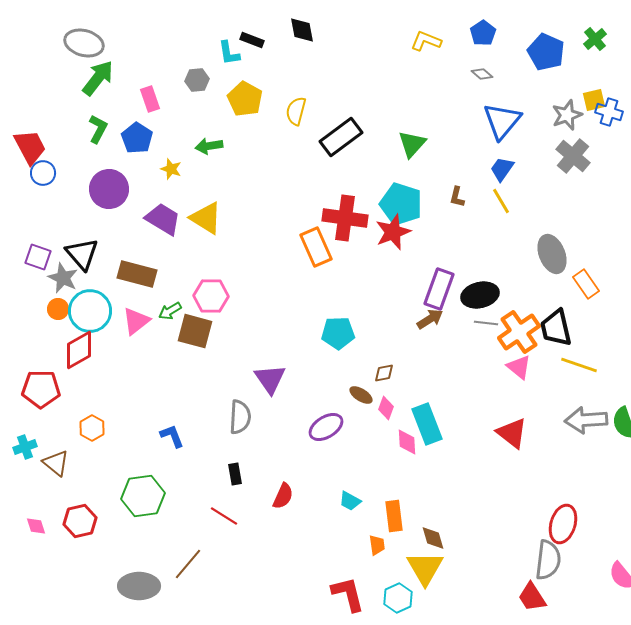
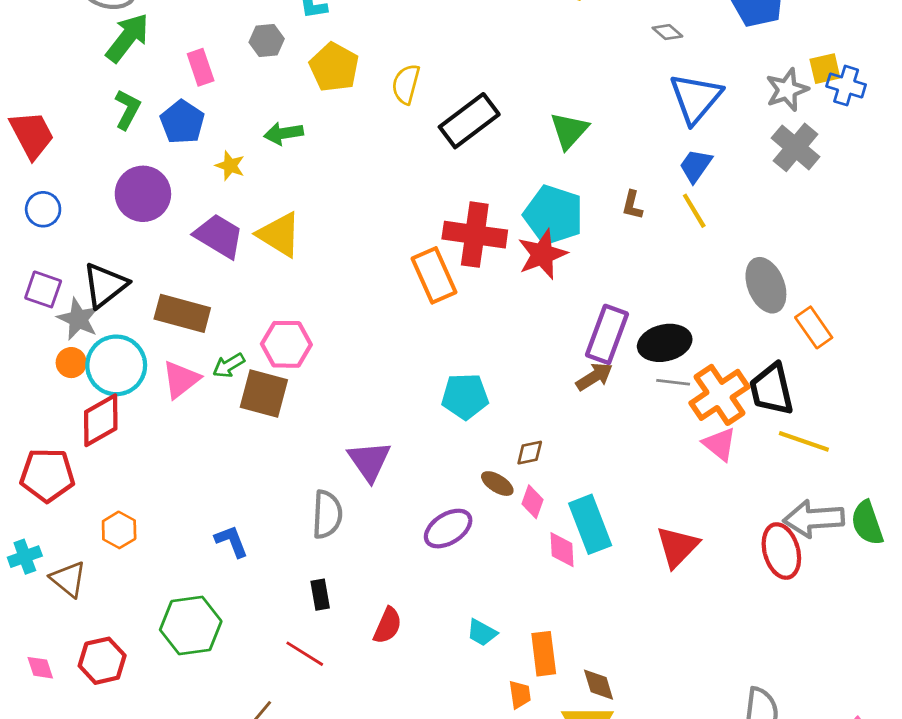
blue circle: (43, 173) -> (43, 209), moved
black triangle: (82, 254) -> (105, 285), turned 33
red triangle: (512, 433) -> (677, 547), moved, turned 36
red ellipse: (563, 524) -> (781, 551), moved, turned -33

